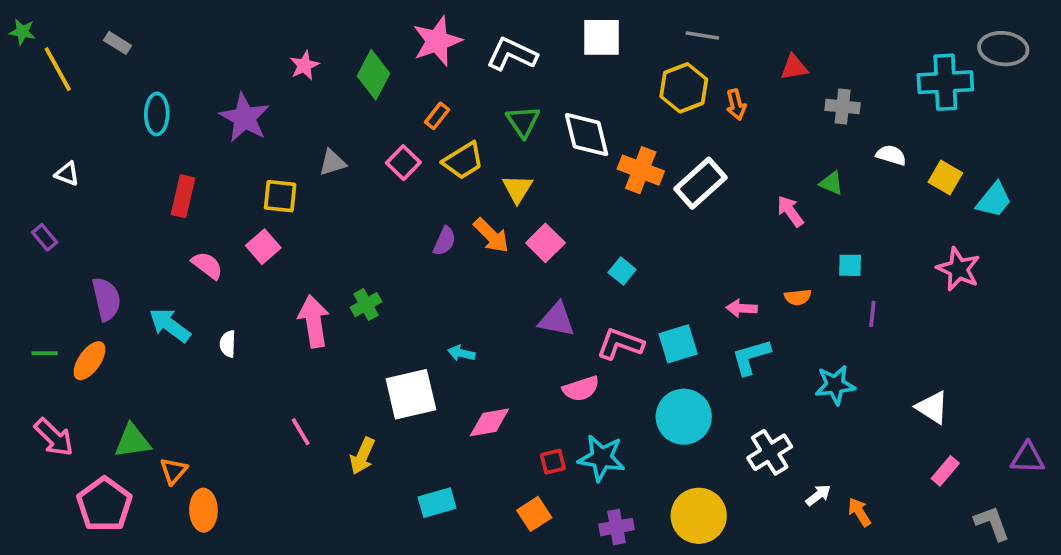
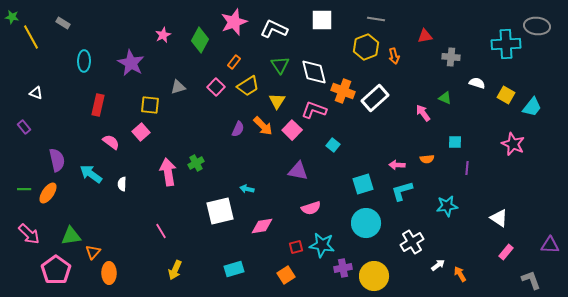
pink L-shape: (620, 344) -> (314, 110), moved
yellow arrow: (362, 456) -> (175, 270), moved
purple cross: (616, 527) -> (343, 268), moved

